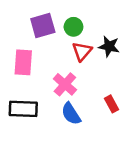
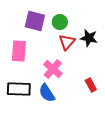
purple square: (43, 26) -> (35, 21), turned 30
blue semicircle: (71, 114) -> (47, 93), moved

